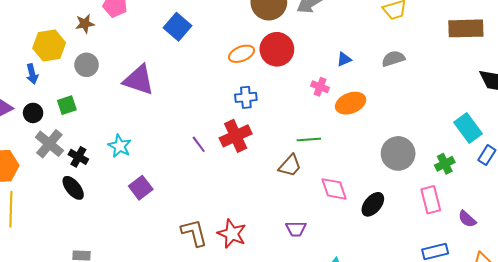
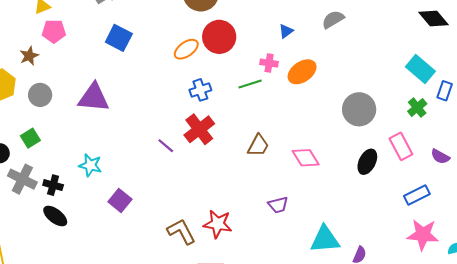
green line: (309, 140) -> (250, 84), moved
green cross: (445, 164) -> (417, 108), moved
black ellipse: (373, 204) -> (367, 162), moved

